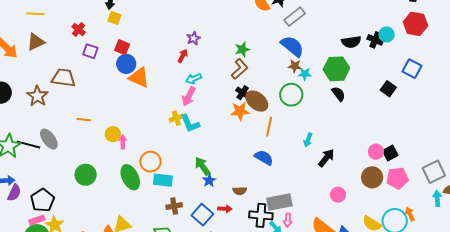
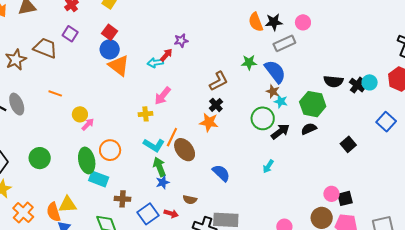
green star: (242, 49) -> (249, 62), moved
purple square: (90, 51) -> (70, 34), moved
cyan arrow: (194, 79) -> (155, 63), moved
black square: (388, 89) -> (348, 144), moved
black semicircle: (339, 94) -> (309, 129), turned -91
brown ellipse: (257, 101) -> (185, 150), moved
cyan L-shape: (190, 123) -> (154, 145), moved, turned -50
orange line: (269, 127) -> (172, 137), moved
pink arrow: (123, 142) -> (88, 124), turned 32
black arrow: (326, 158) -> (280, 132), moved
green circle: (86, 175) -> (40, 158), moved
cyan rectangle: (163, 180) -> (99, 179), moved

